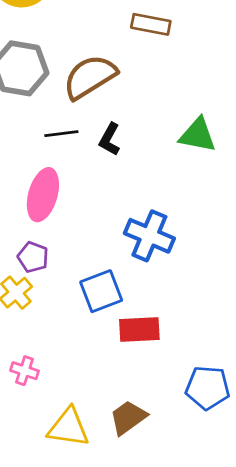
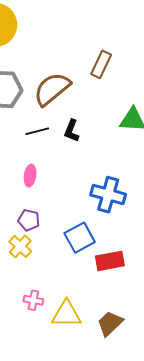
brown rectangle: (151, 24) -> (101, 64), moved, turned -68
pink ellipse: (43, 195) -> (30, 176), size x0.6
yellow triangle: (68, 427) -> (66, 314), moved

